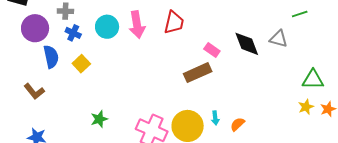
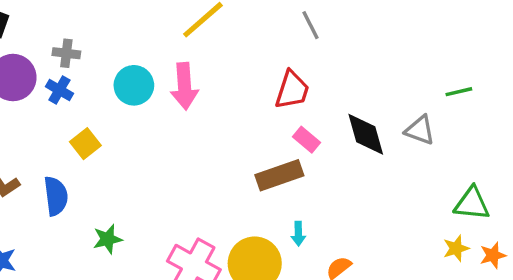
red trapezoid: (174, 22) -> (292, 90), moved
blue cross: (73, 33) -> (59, 90), moved
blue semicircle: (51, 57) -> (56, 196), moved
cyan arrow: (215, 118) -> (298, 234), moved

